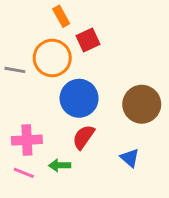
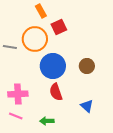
brown circle: (142, 104) -> (87, 66), moved, size x0.6
red semicircle: (84, 137) -> (56, 92), turned -54
green arrow: (60, 165) -> (47, 121), moved

